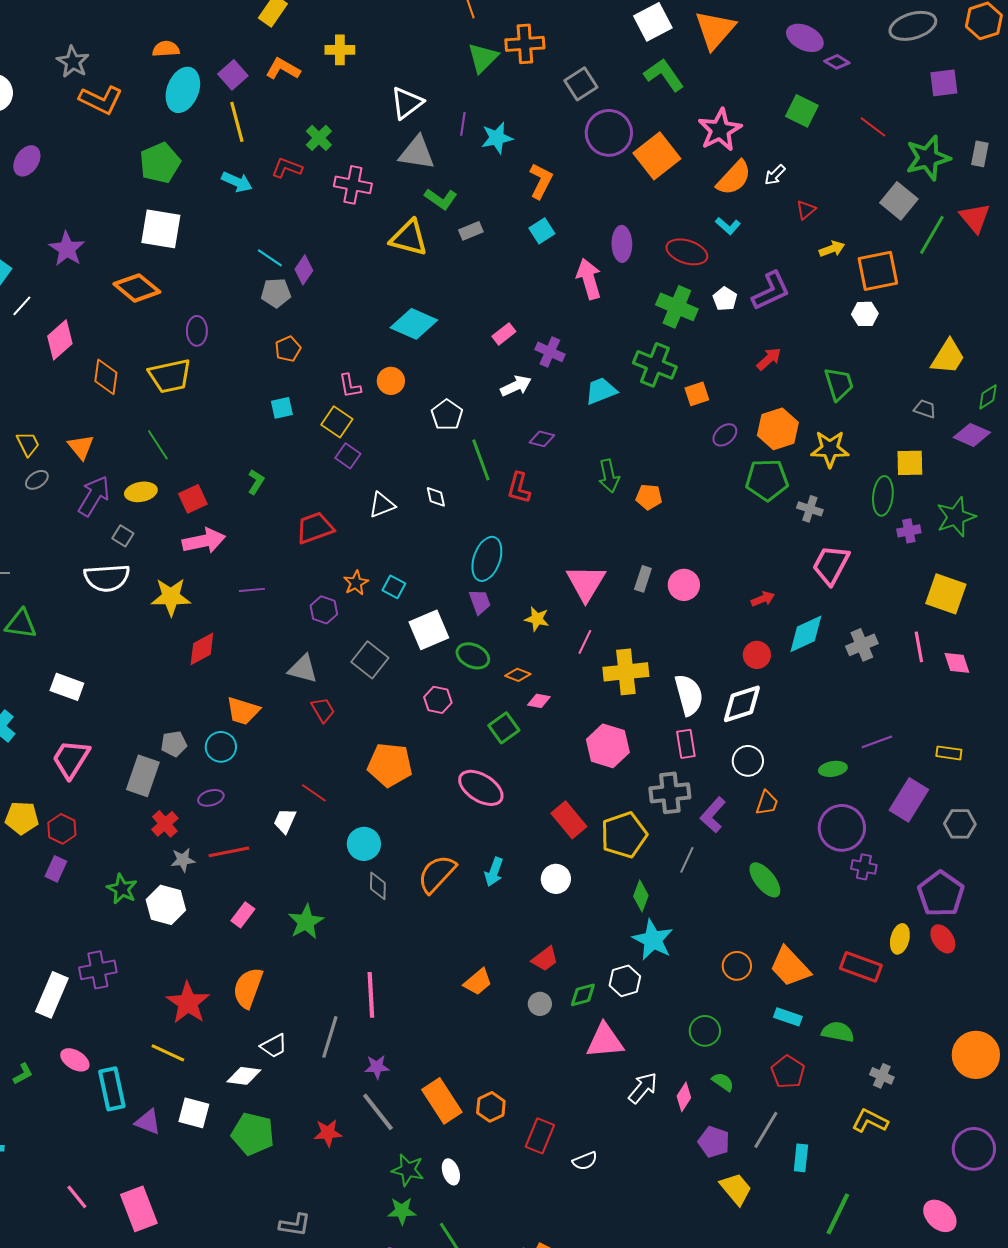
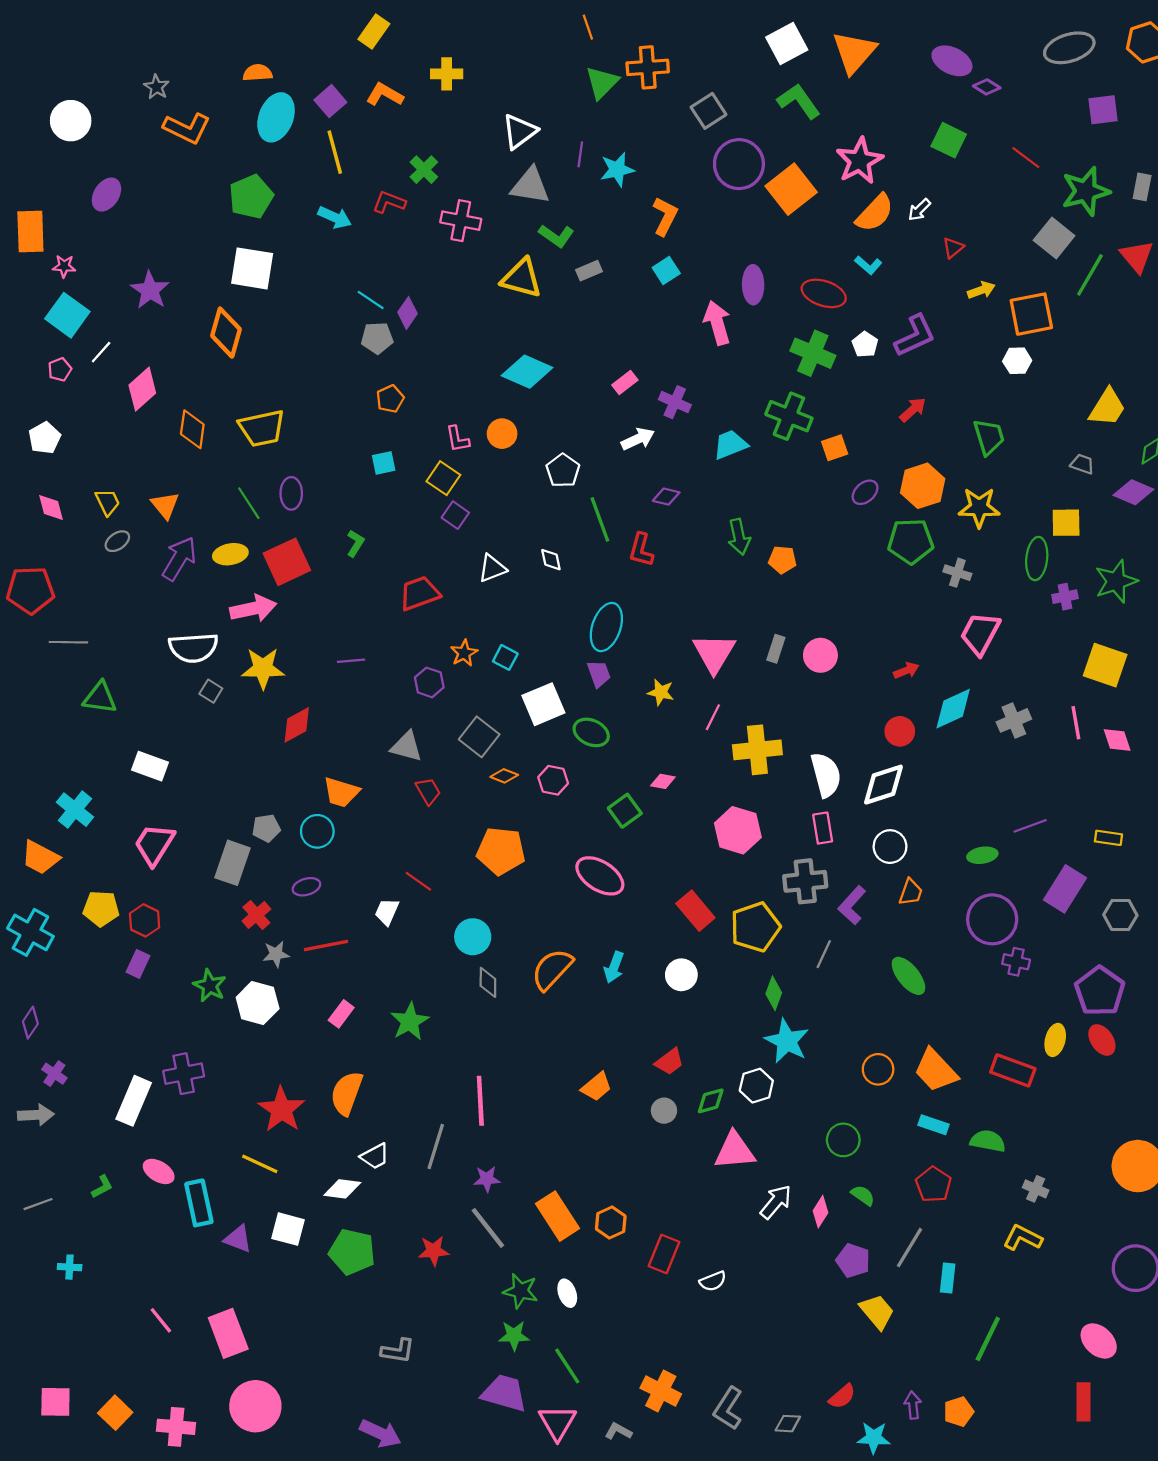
gray star: (73, 62) -> (156, 87), size x0.7
orange diamond: (137, 288) -> (226, 333), turned 66
purple ellipse: (197, 331) -> (291, 493), moved
red square: (193, 499) -> (287, 562), size x1.5
gray square: (123, 536) -> (211, 691), moved
pink arrow: (204, 541) -> (253, 609), moved
orange diamond: (518, 675) -> (504, 776), moved

